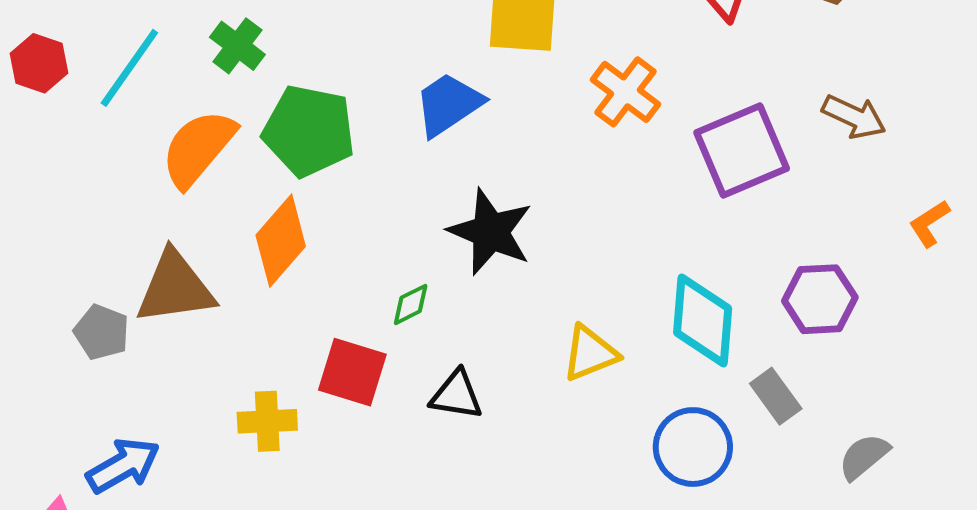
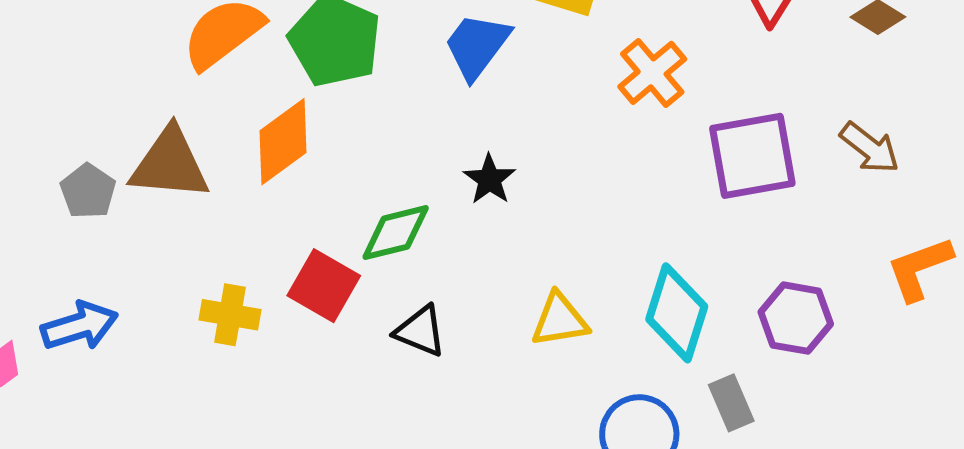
blue trapezoid: (449, 104) -> (477, 46), turned -32
orange L-shape: (929, 223) -> (919, 268), size x1.5
black star: (490, 232) -> (489, 179), size x0.6
green diamond: (411, 304) -> (396, 233), size x1.6

